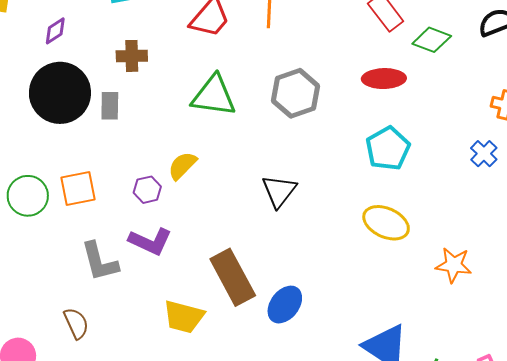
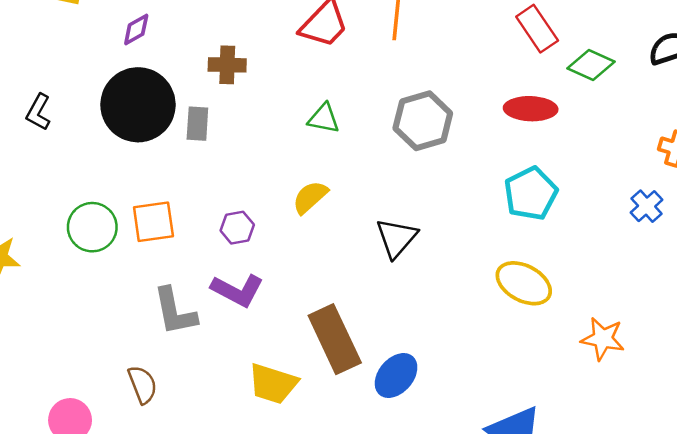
green triangle: (214, 96) -> (324, 118), size x0.6
yellow semicircle: (182, 166) -> (310, 197), moved

